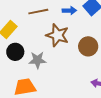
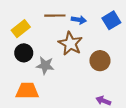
blue arrow: (69, 11) -> (79, 20), moved

